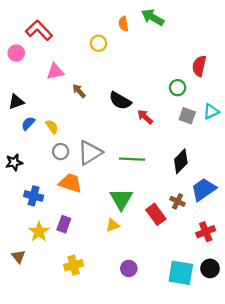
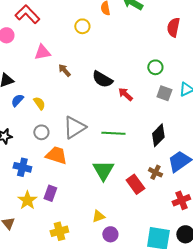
red semicircle: (199, 66) -> (173, 27), moved
gray circle: (61, 152) -> (41, 132), moved
yellow triangle: (113, 225) -> (98, 216), moved

